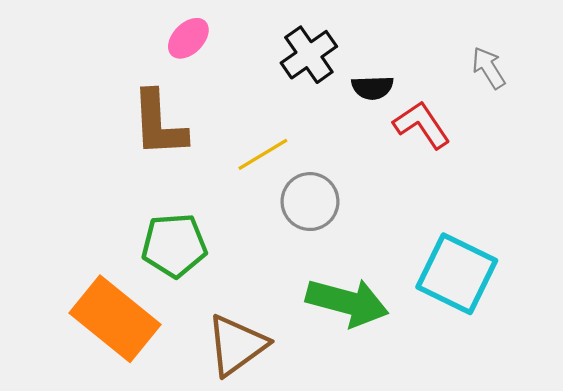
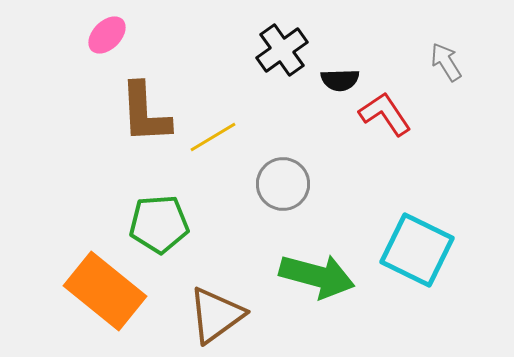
pink ellipse: (188, 38) -> (107, 35), moved
yellow line: (263, 154) -> (213, 137), moved

